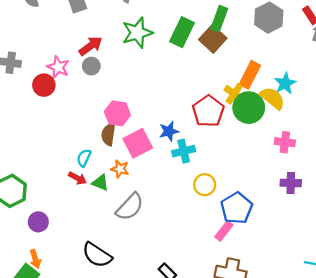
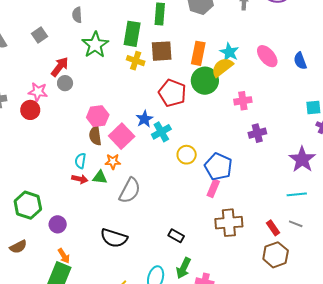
brown square: (213, 39) -> (162, 51), moved, turned -30
yellow cross: (234, 94) -> (136, 61), moved
yellow semicircle: (272, 98) -> (222, 67), turned -60

